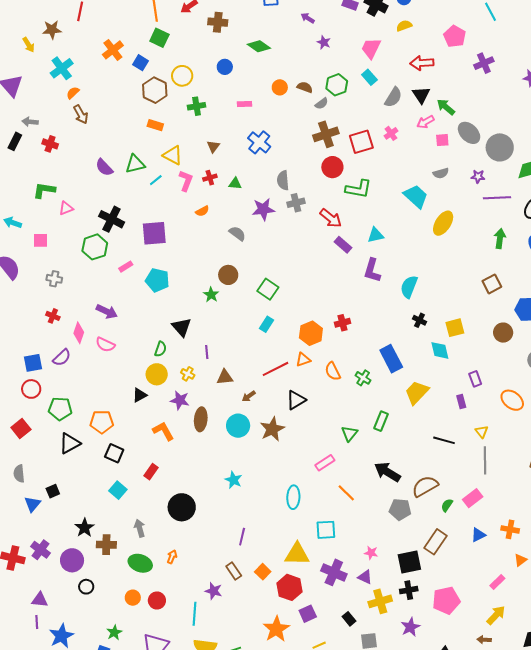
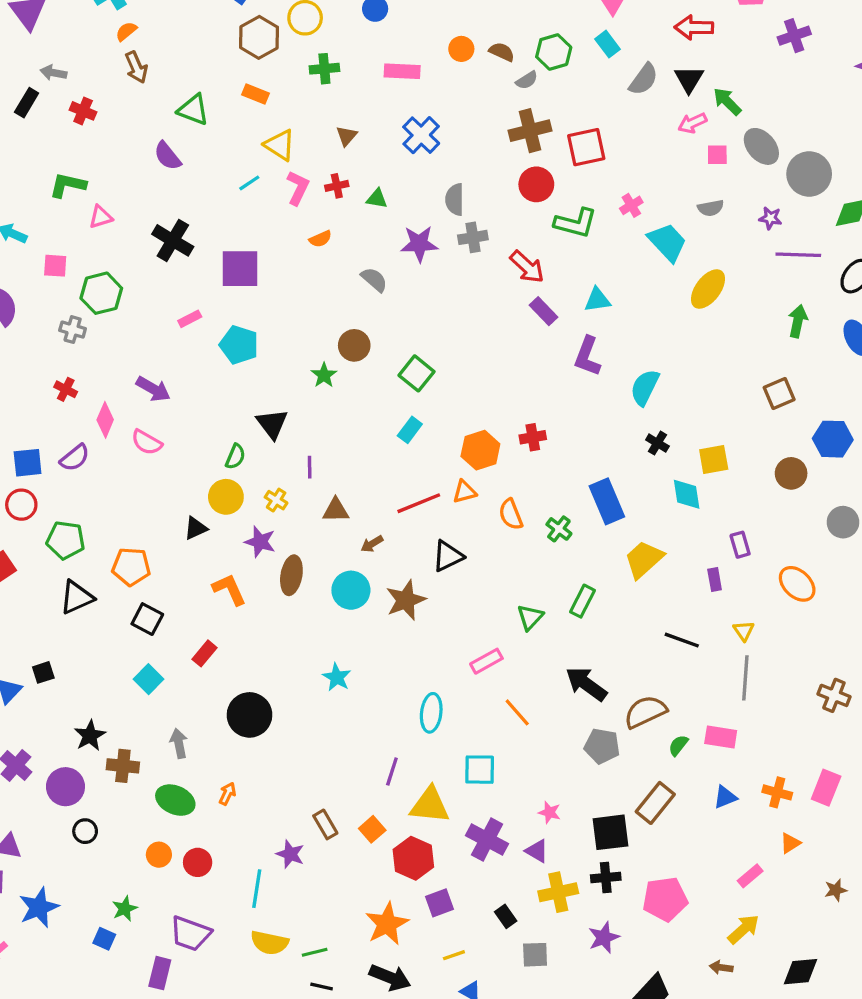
pink rectangle: (244, 104) -> (402, 71), size x1.5
pink cross: (391, 133) -> (631, 205), moved
green triangle: (135, 164) -> (193, 110), moved, turned 30
green hexagon: (95, 247) -> (101, 293), moved
pink rectangle: (473, 498) -> (721, 737), turned 42
purple line: (242, 537) -> (392, 772), moved

